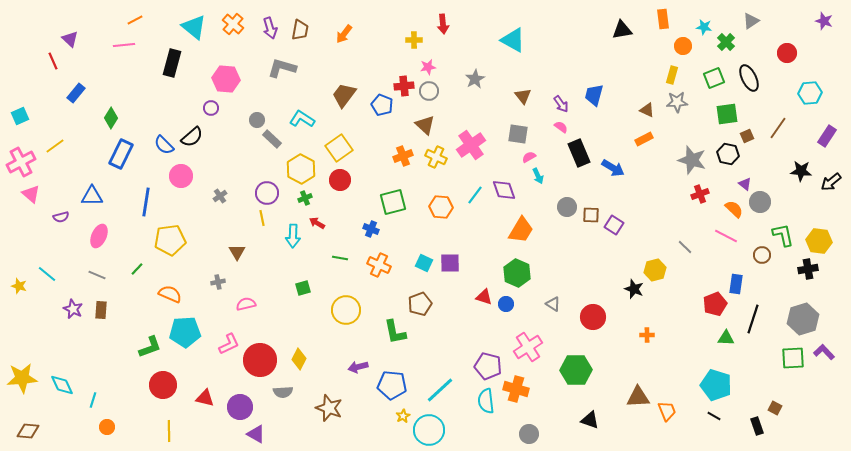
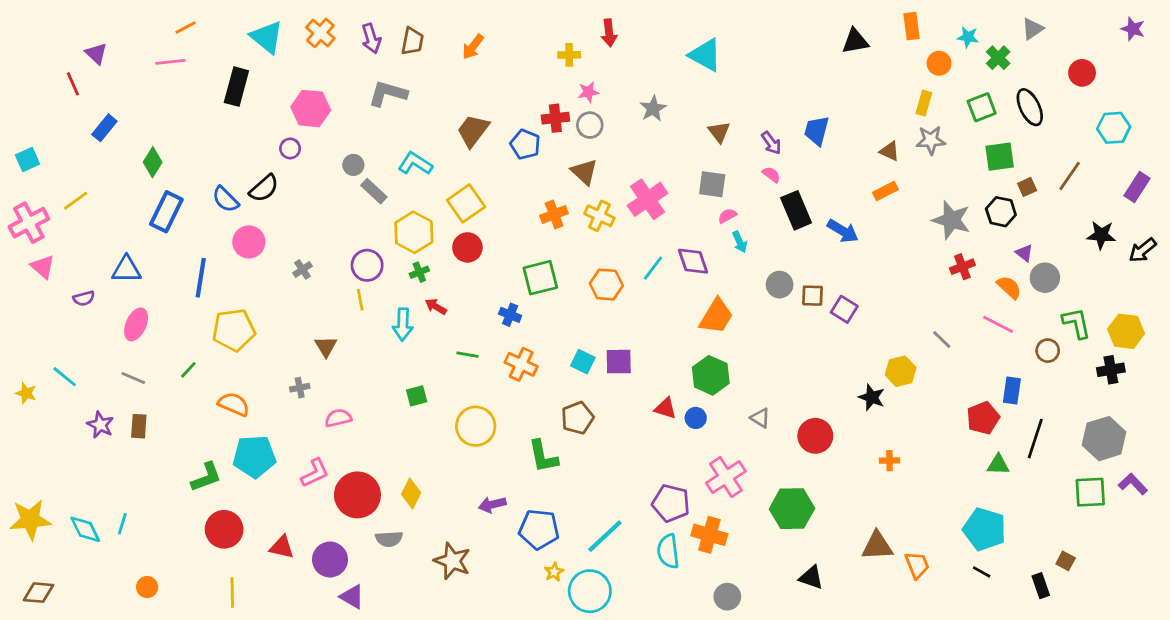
cyan line: (93, 400) -> (122, 524), moved

